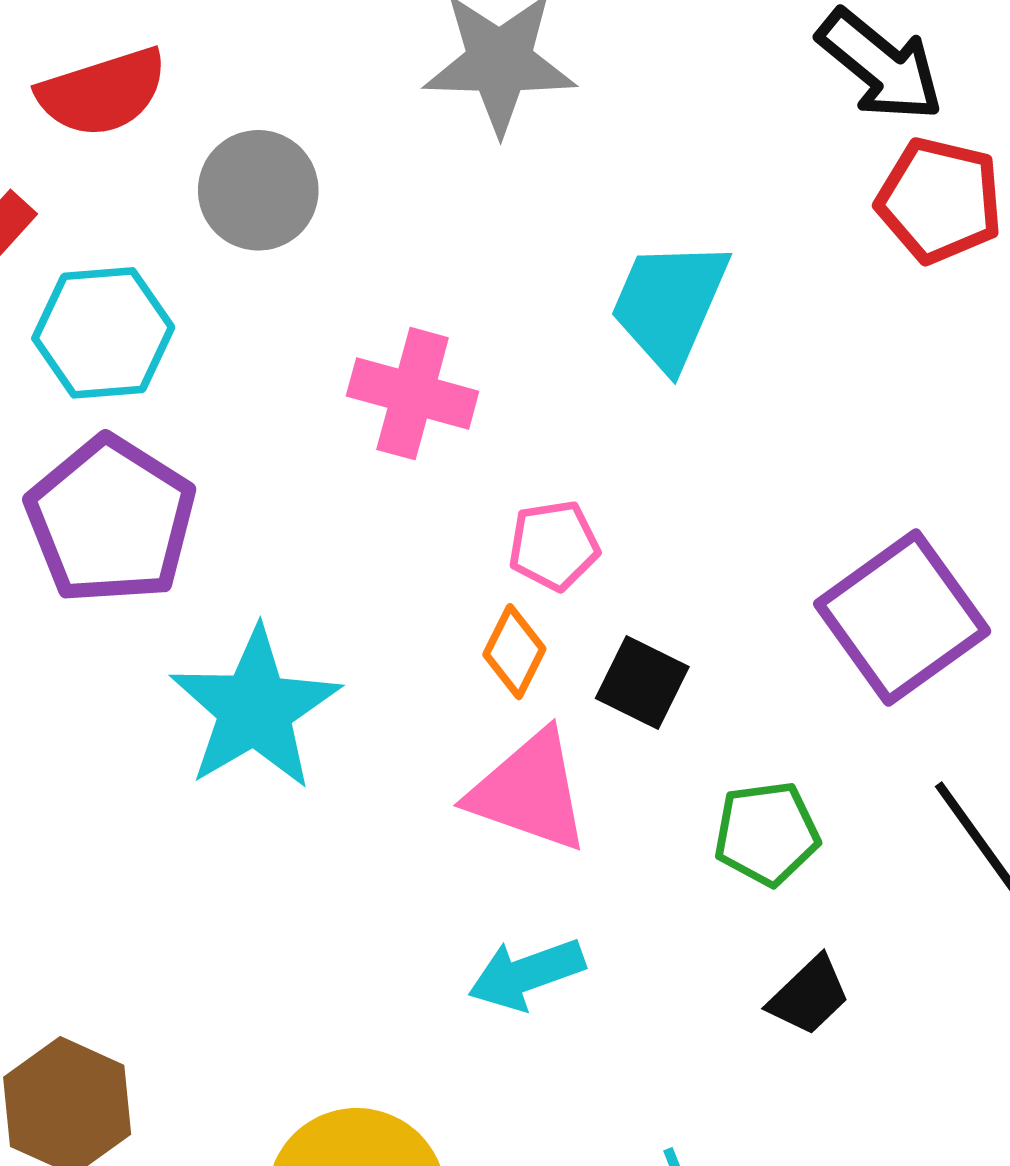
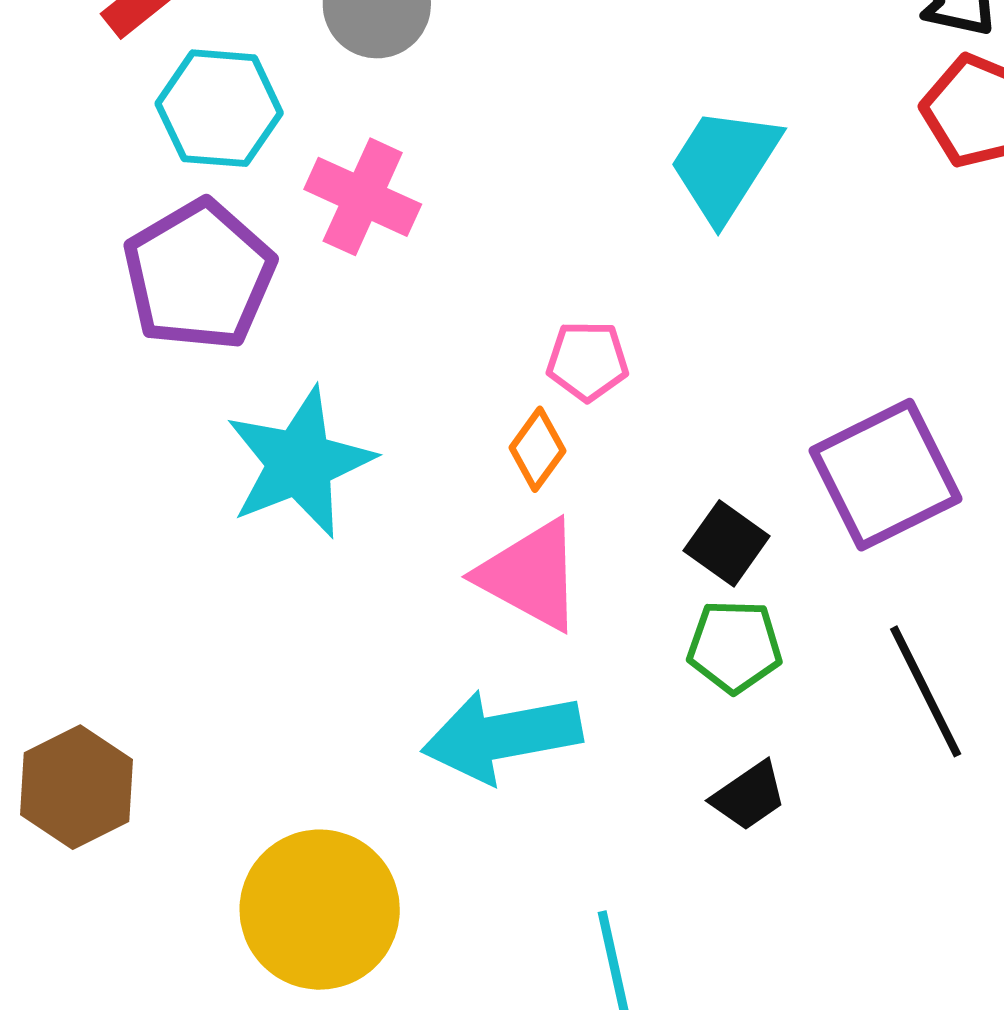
pink cross: (413, 394) -> (363, 197), moved
black square: (642, 682) -> (727, 543), moved
cyan arrow: (526, 974) -> (502, 736), size x1.5

